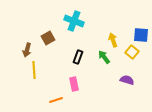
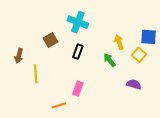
brown arrow: (27, 50) -> (19, 56), moved
black rectangle: (78, 57) -> (78, 52), moved
pink rectangle: (74, 84) -> (78, 89), turned 32

